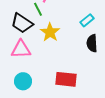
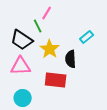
black semicircle: (92, 43) -> (71, 59), moved
red rectangle: (66, 79) -> (56, 80), moved

